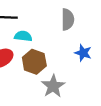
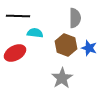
brown hexagon: (34, 62) -> (66, 45), moved

